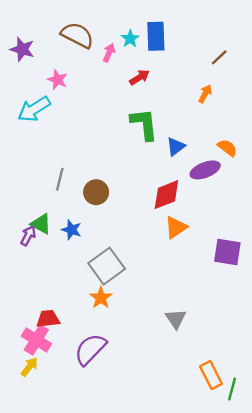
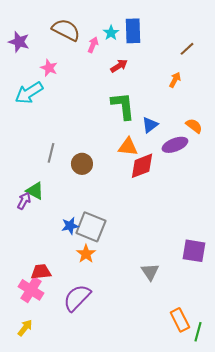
orange triangle: (176, 227) -> (128, 147), moved, turned 40
blue star: (71, 230) -> (70, 226), moved, turned -30
purple square: (227, 252) -> (194, 251), moved
gray square: (107, 266) -> (91, 227), turned -32
yellow arrow: (29, 367) -> (25, 328), moved

